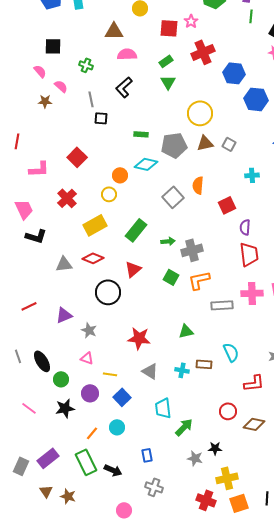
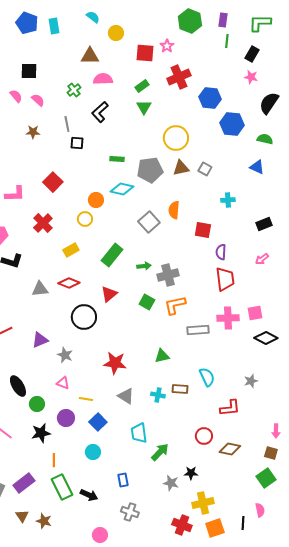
green cross: (86, 65) -> (74, 90), moved, turned 32
pink semicircle: (61, 86) -> (38, 100), moved
brown star: (45, 101) -> (33, 132), moved
red square: (227, 205) -> (203, 230), turned 36
yellow rectangle: (95, 225) -> (71, 250), size x0.7
orange line: (92, 433) -> (54, 460), moved, turned -40

